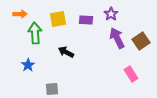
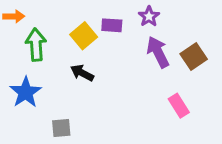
yellow square: (58, 19) -> (84, 36), moved, turned -30
blue star: (28, 65) -> (26, 92), size x1.5

